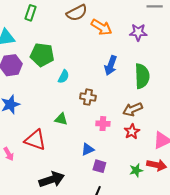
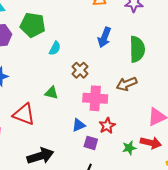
brown cross: (88, 97) -> (80, 70), turned 35
pink cross: (103, 124) -> (95, 98), size x1.6
red star: (132, 132) -> (107, 126), moved

